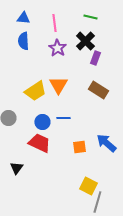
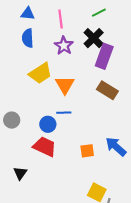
green line: (90, 17) -> (99, 13), turned -40
purple rectangle: (95, 58) -> (104, 56), size x1.6
yellow trapezoid: (35, 91) -> (40, 73), moved
blue line: (63, 118) -> (64, 113), moved

